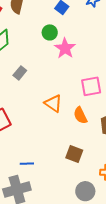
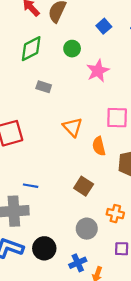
green circle: (50, 32) -> (72, 49), moved
gray rectangle: (20, 73) -> (44, 87), turned 56

